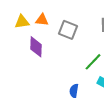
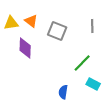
orange triangle: (42, 20) -> (31, 21), turned 32

